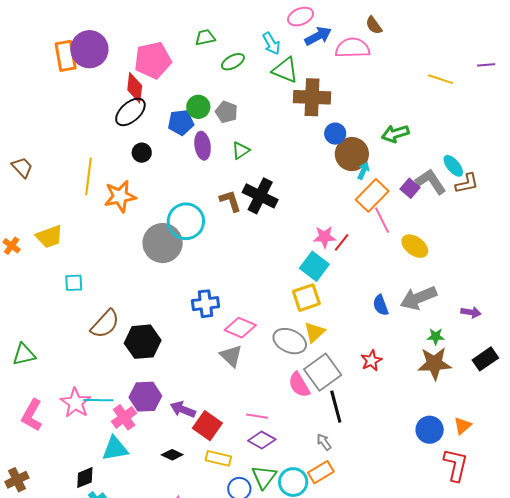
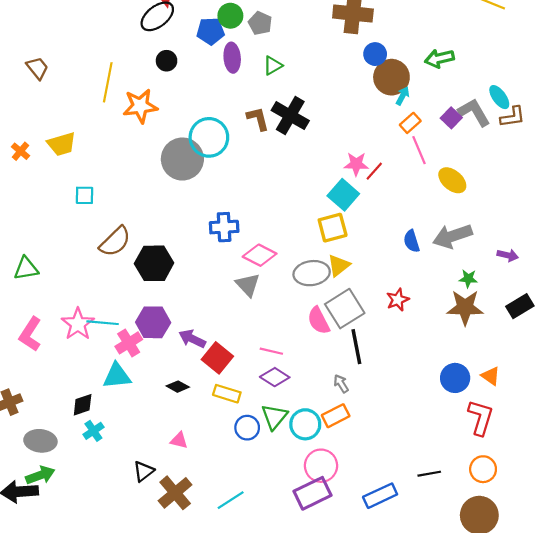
orange rectangle: (372, 195) -> (410, 123), size x0.6
gray ellipse: (290, 341) -> (312, 273), turned -36
orange triangle: (462, 426) -> (491, 376), turned -48

